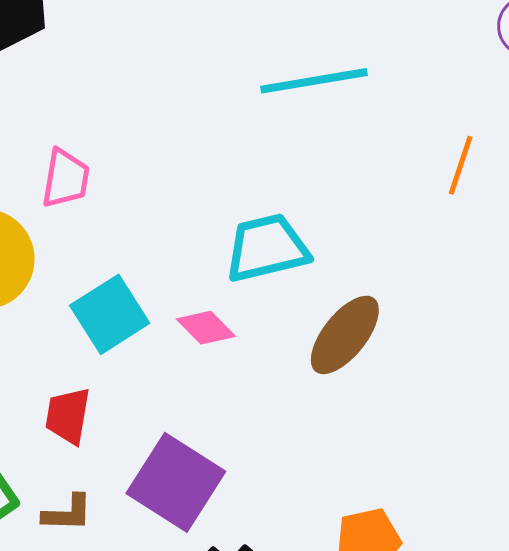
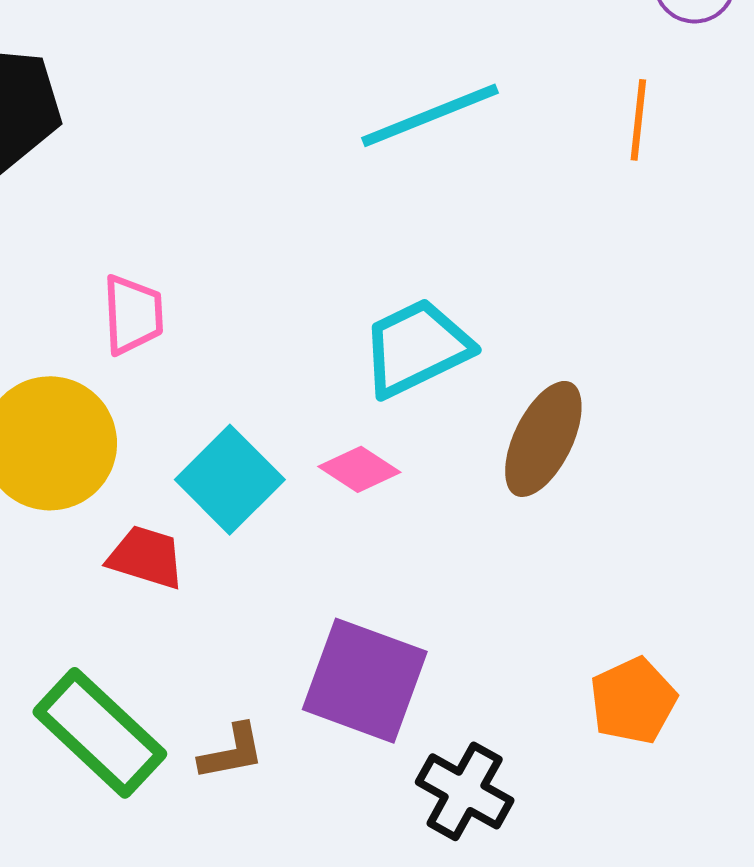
orange line: (461, 165) -> (638, 120), moved
red trapezoid: (68, 416) -> (146, 557), moved, turned 110

